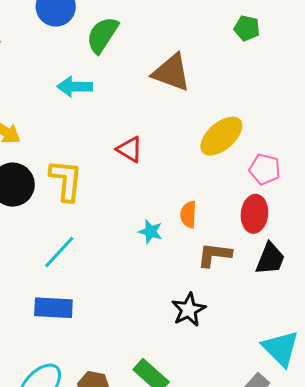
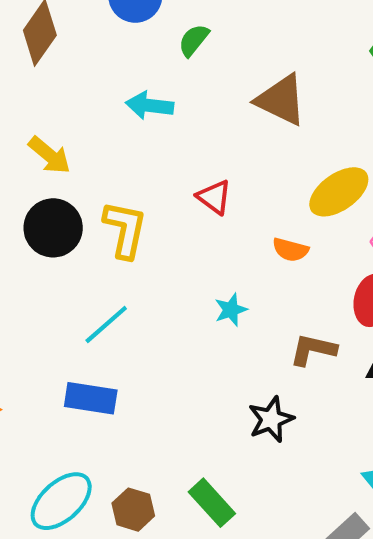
green semicircle: (102, 35) -> (194, 40), size x0.7
orange semicircle: (188, 214) -> (290, 250), moved, turned -84
cyan star: (150, 232) -> (231, 310), turned 30

